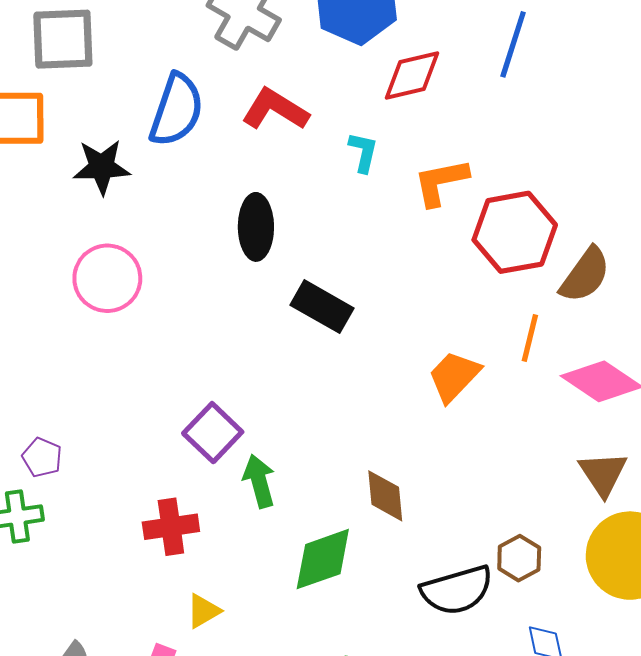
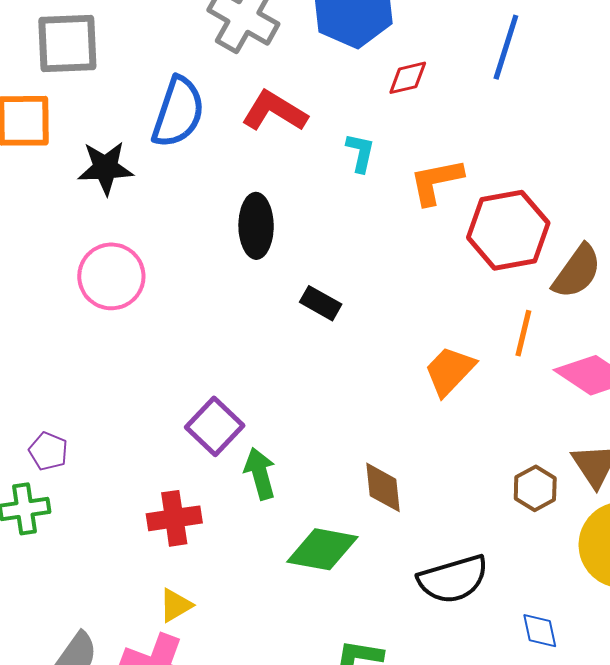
red diamond: (412, 76) -> (408, 78), size x0.7
black rectangle: (322, 307) -> (321, 303), size x0.7
brown hexagon: (519, 558) -> (535, 488), moved
green diamond: (323, 559) -> (322, 549), turned 30
yellow triangle: (203, 611) -> (176, 605), moved

